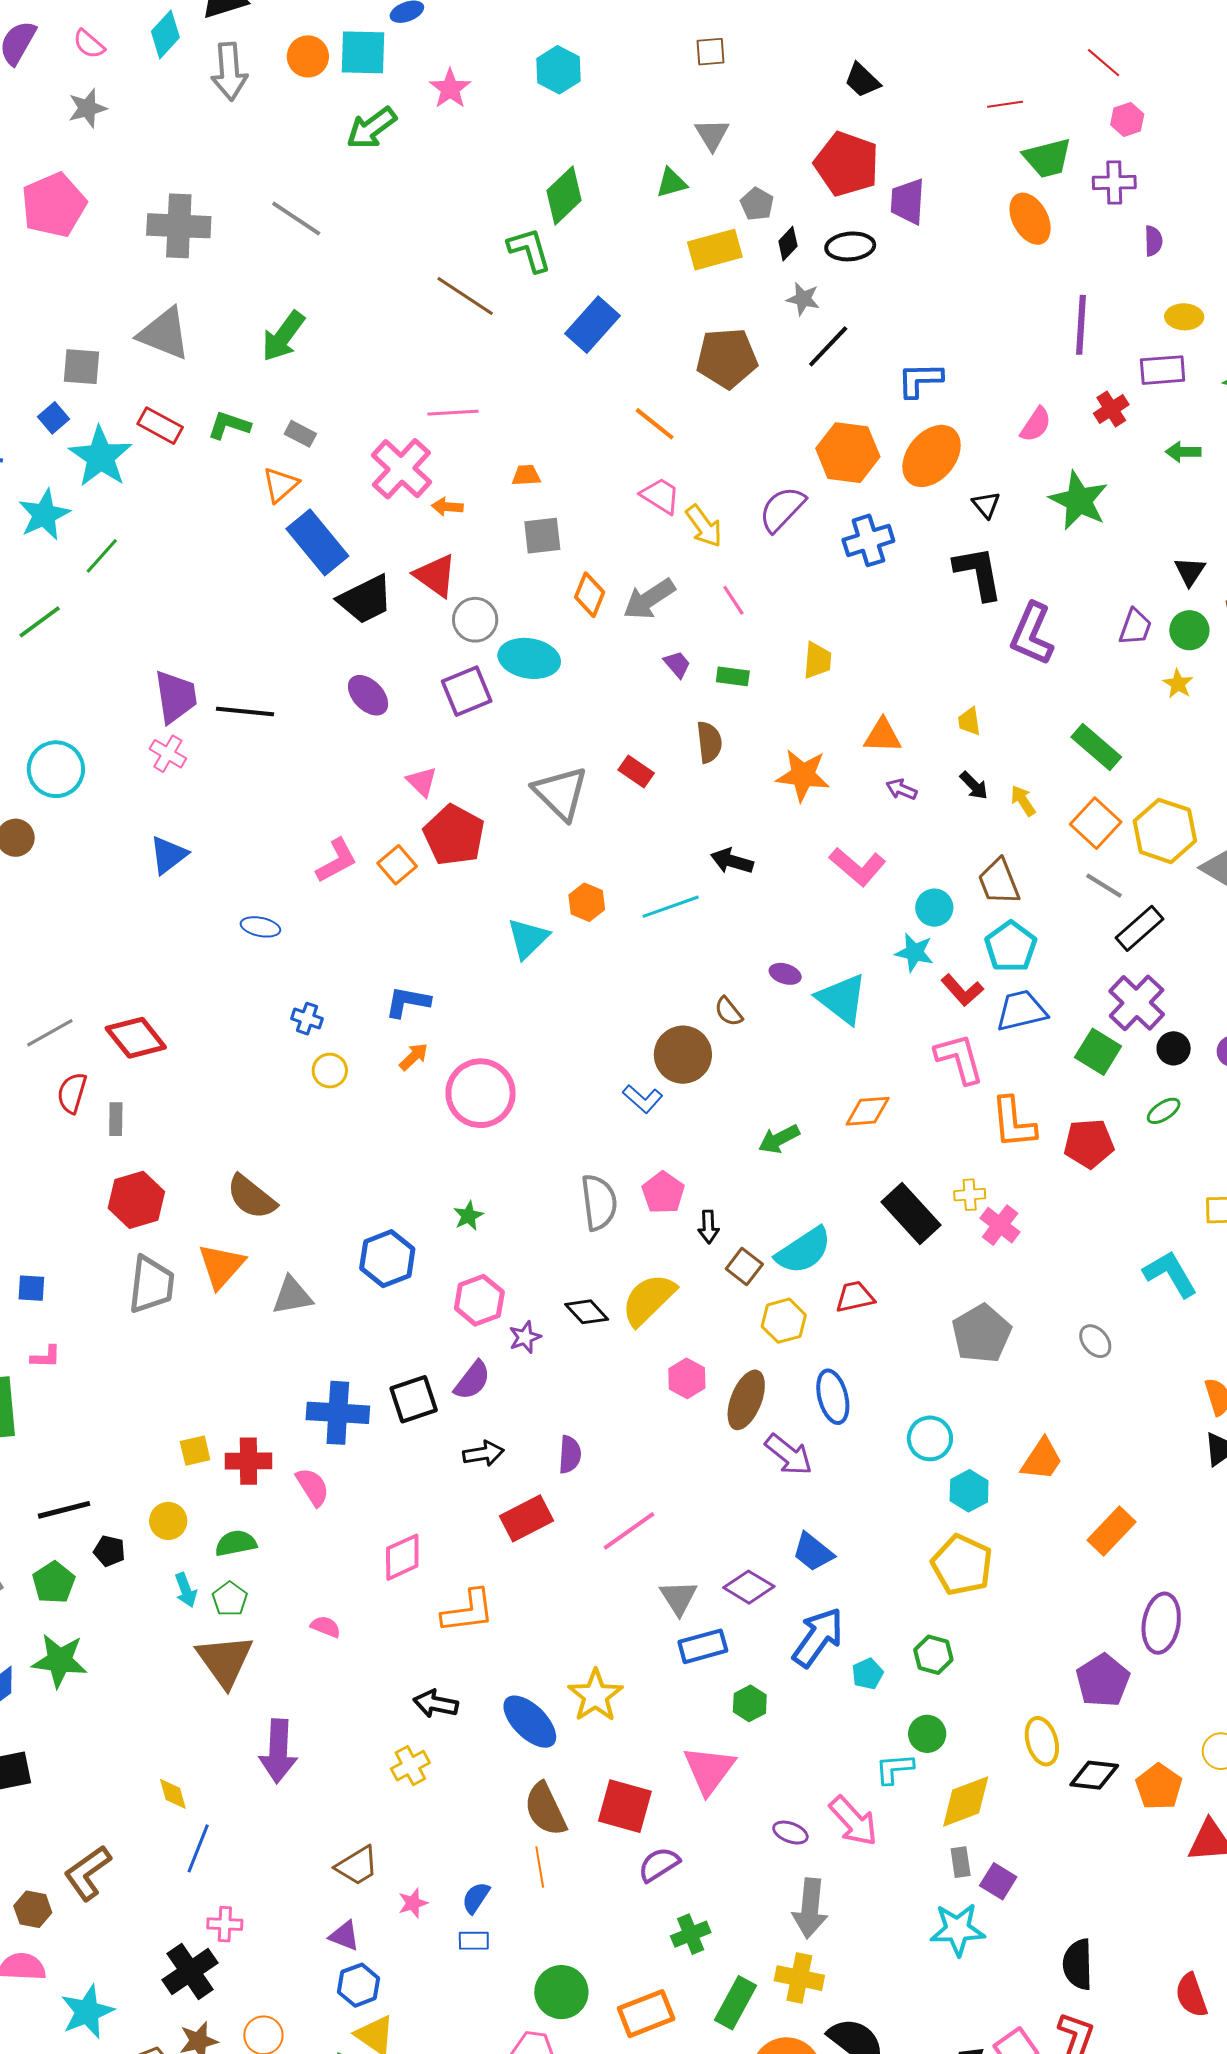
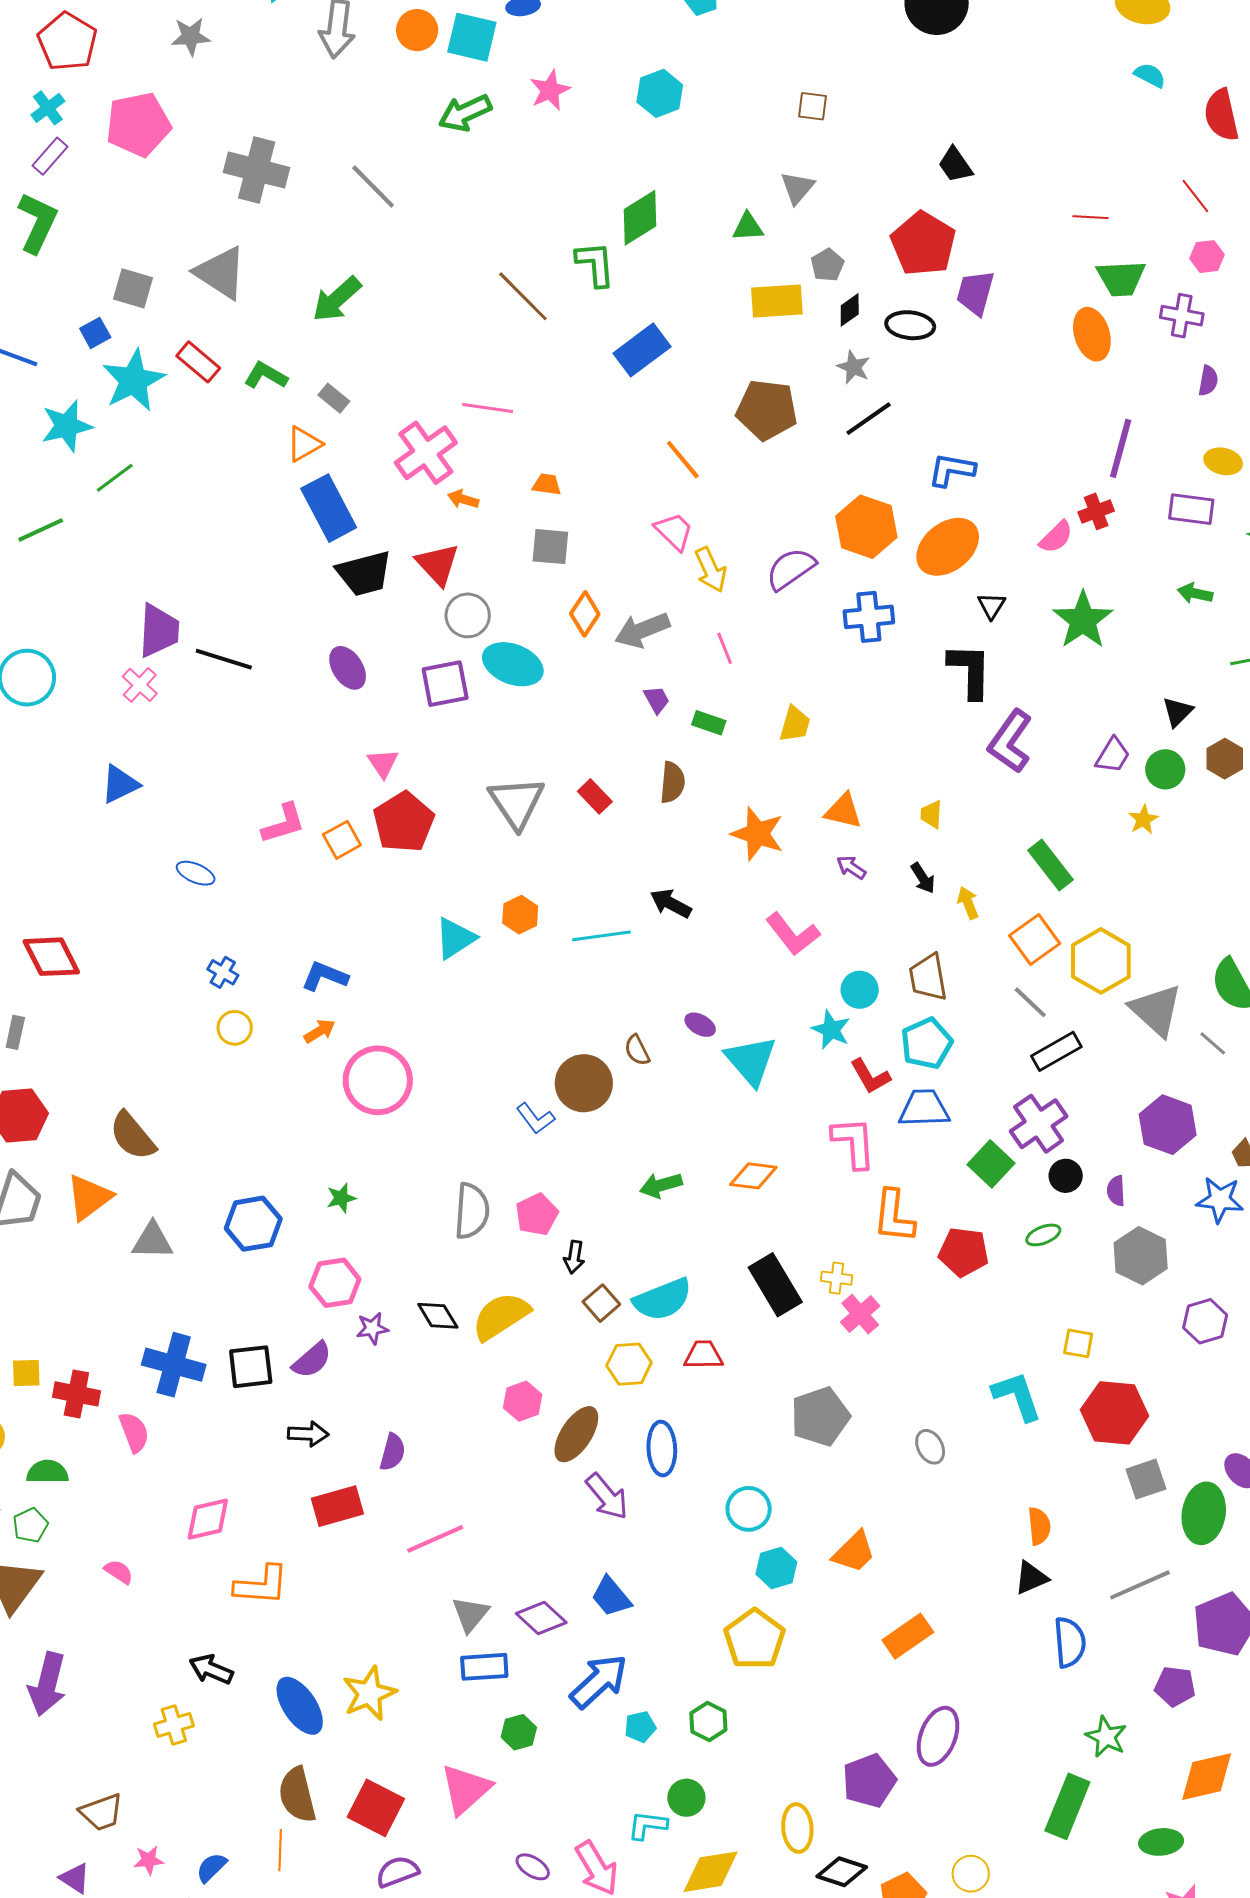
red cross: (1111, 409) -> (1096, 511), moved

